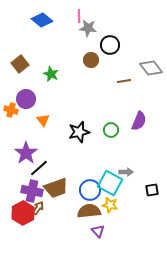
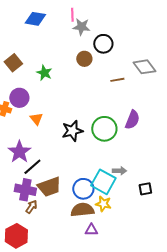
blue diamond: (42, 20) -> (35, 19), turned -30
green circle: (111, 130) -> (104, 129), size x1.6
red hexagon: (23, 213) -> (16, 236), moved
purple triangle: (98, 231) -> (91, 230), turned -48

